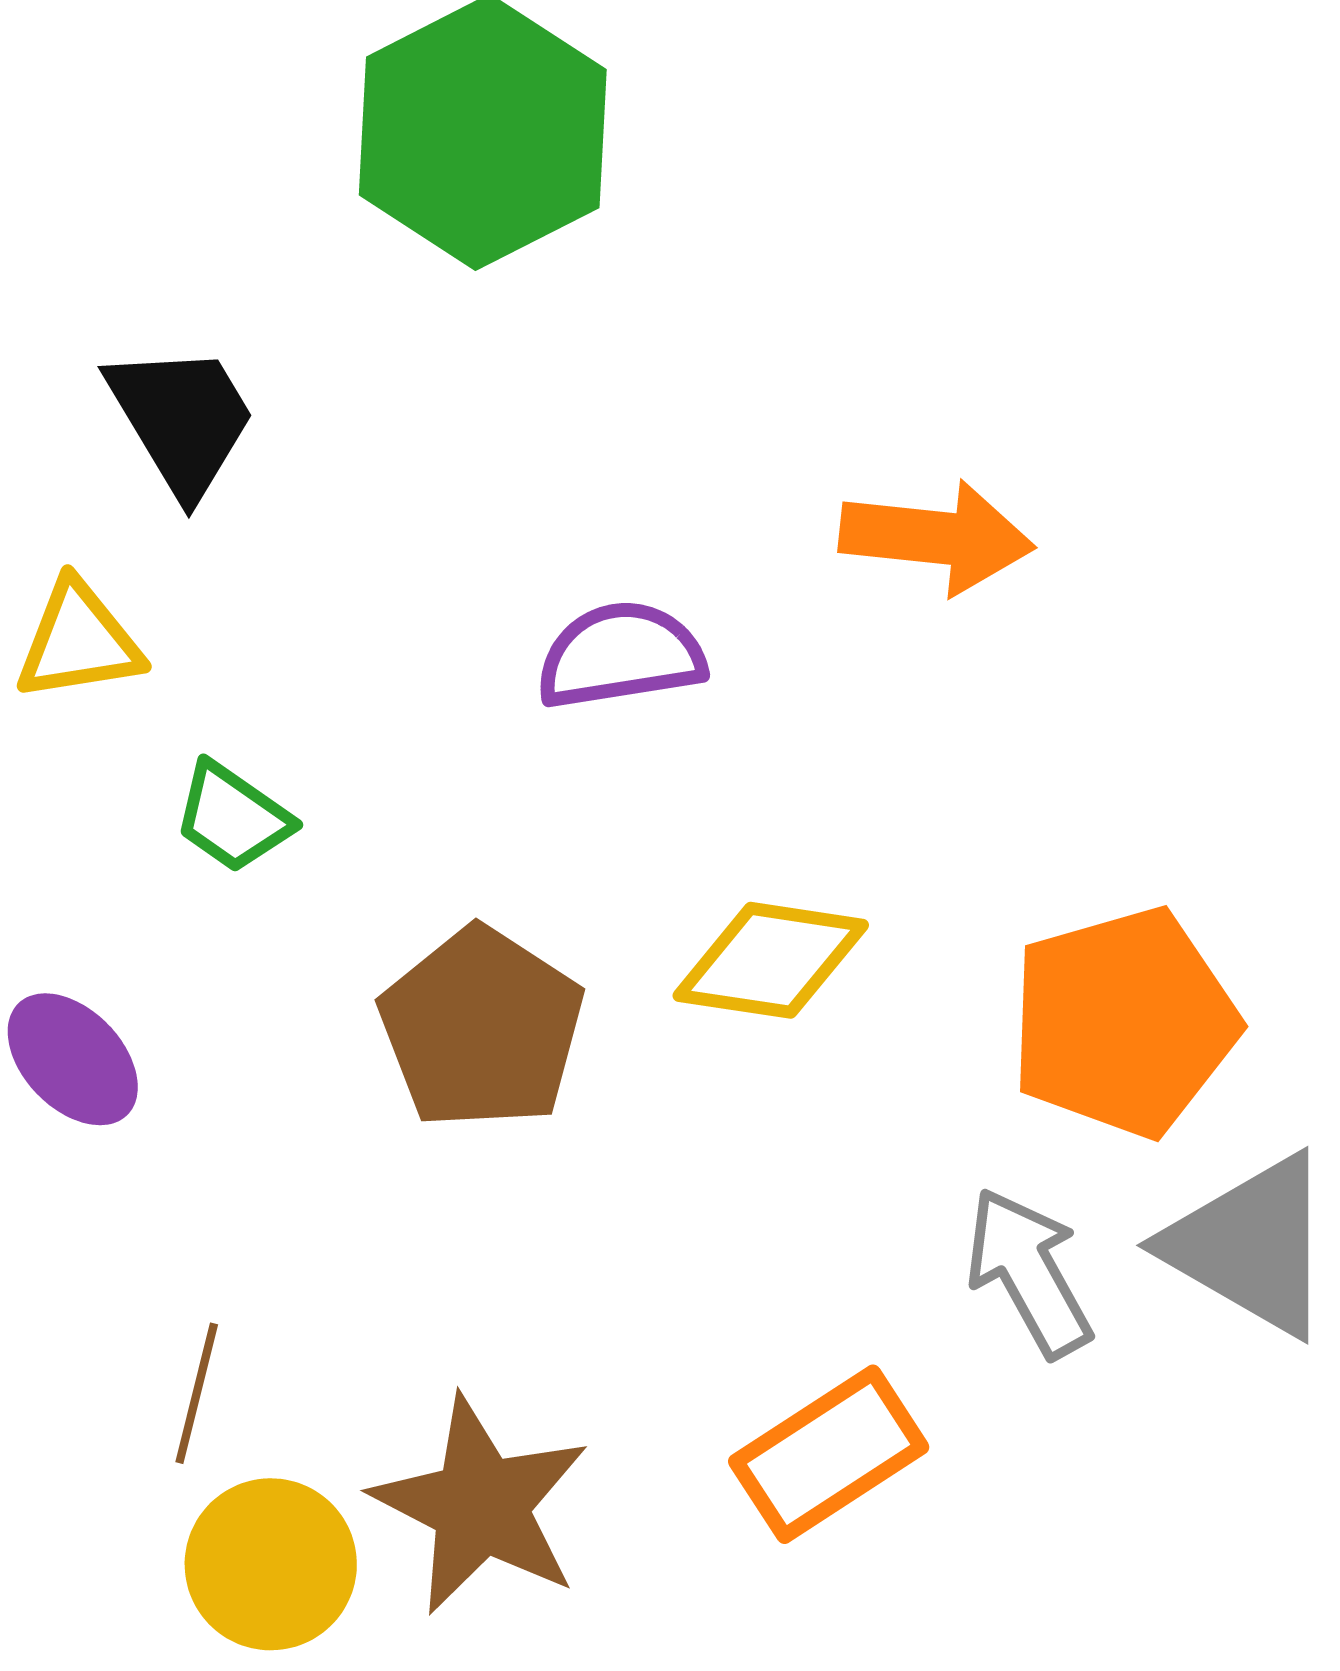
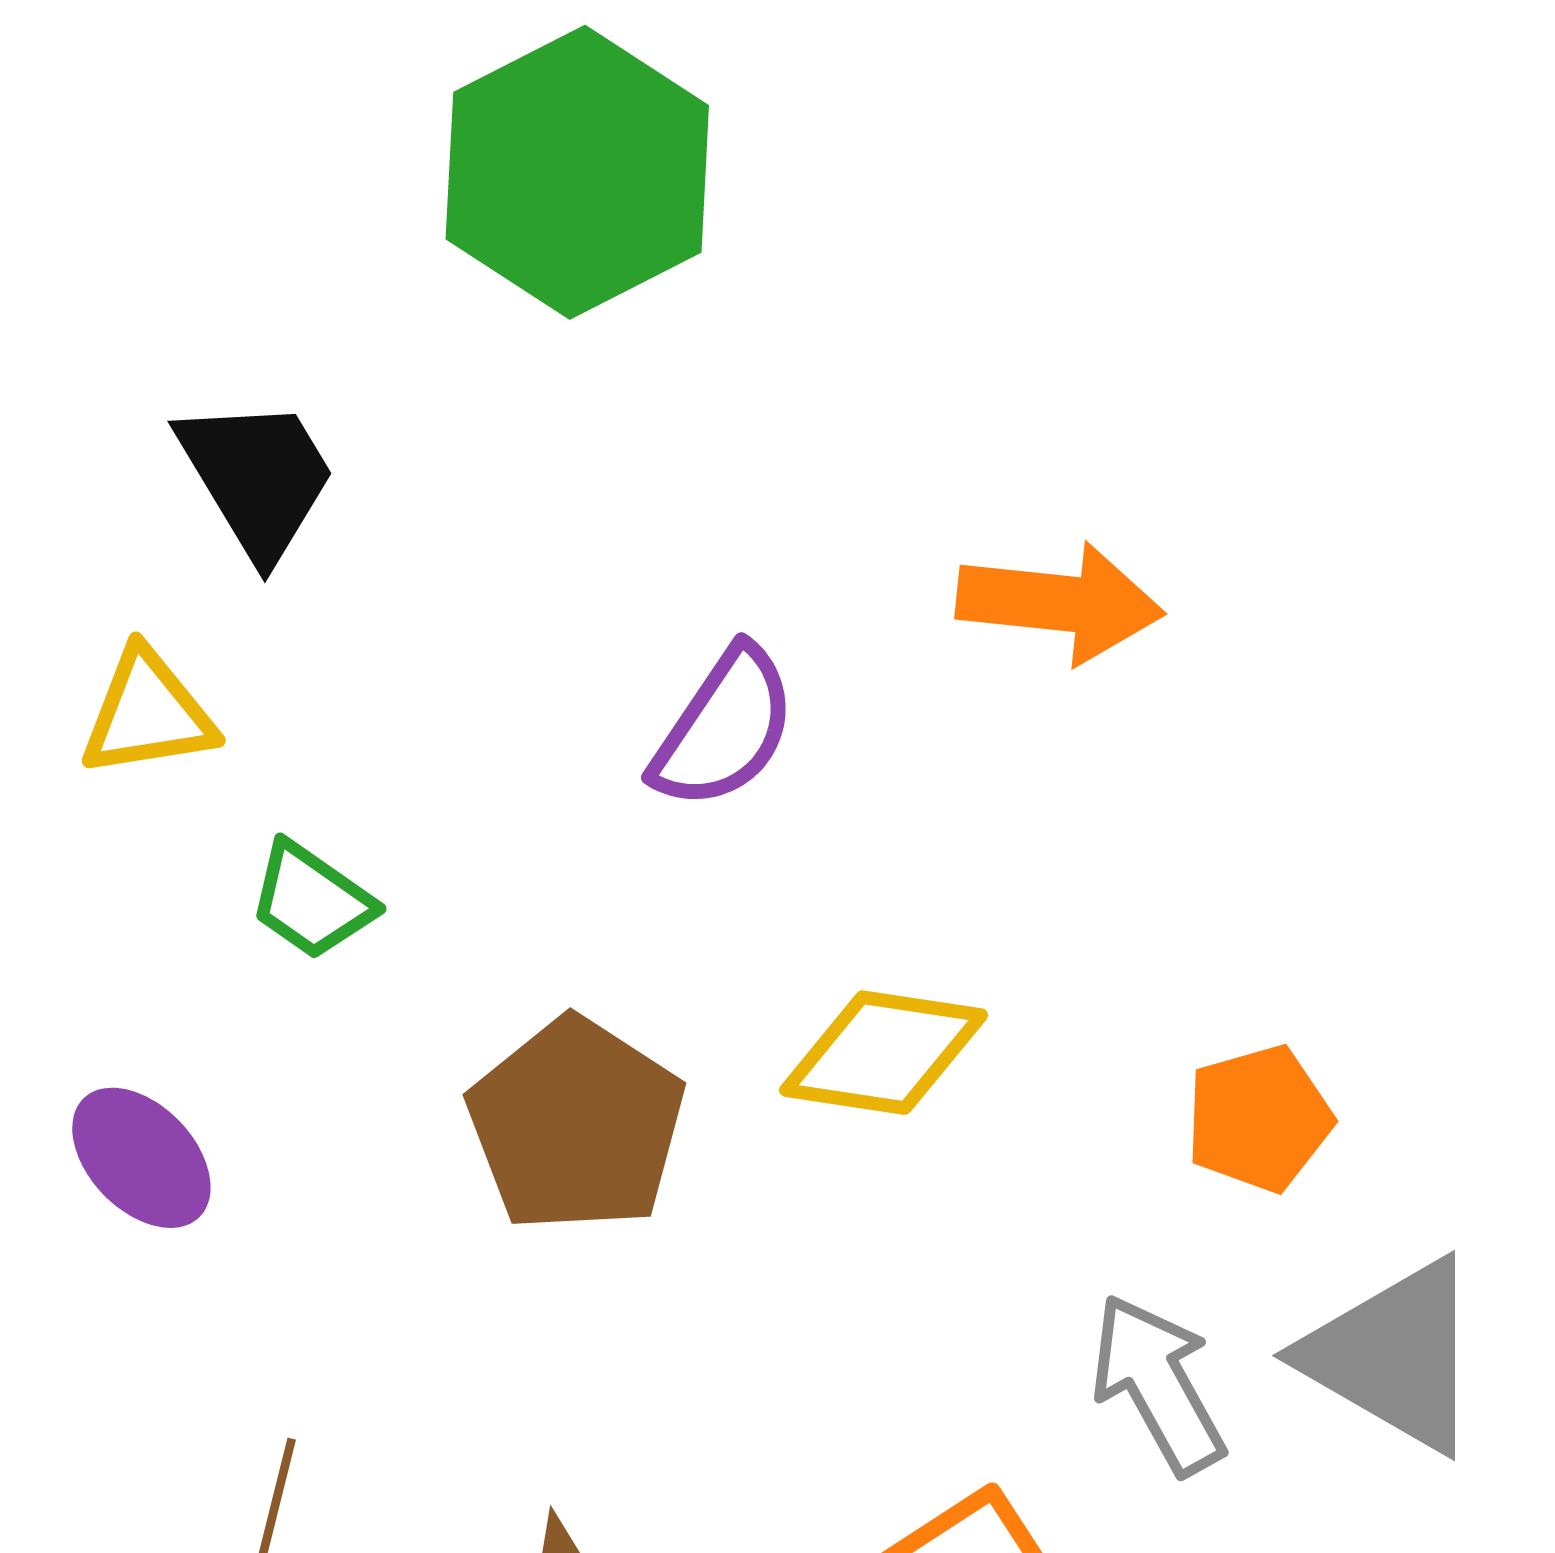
purple semicircle: (621, 655) -> (724, 728), turned 133
orange pentagon: (1124, 1022) -> (1259, 1118), size x0.6

